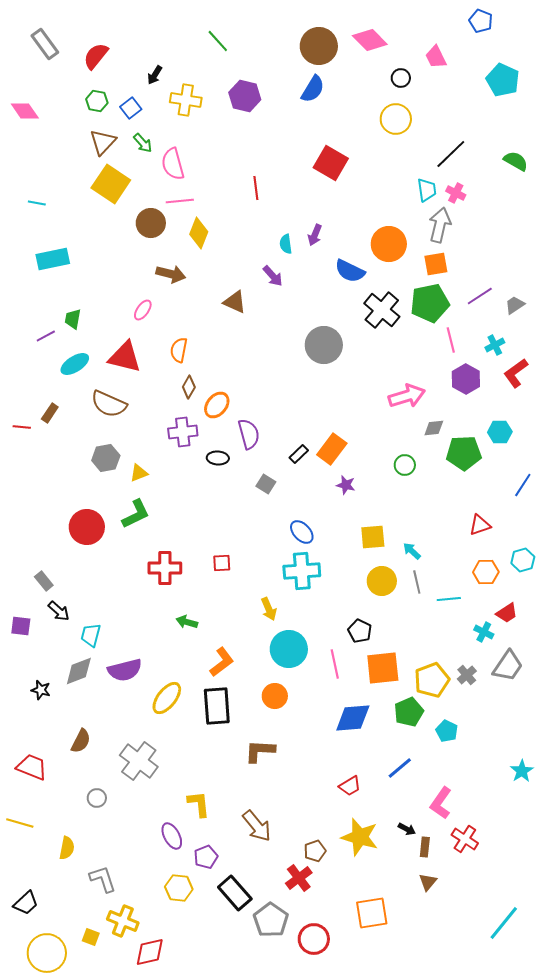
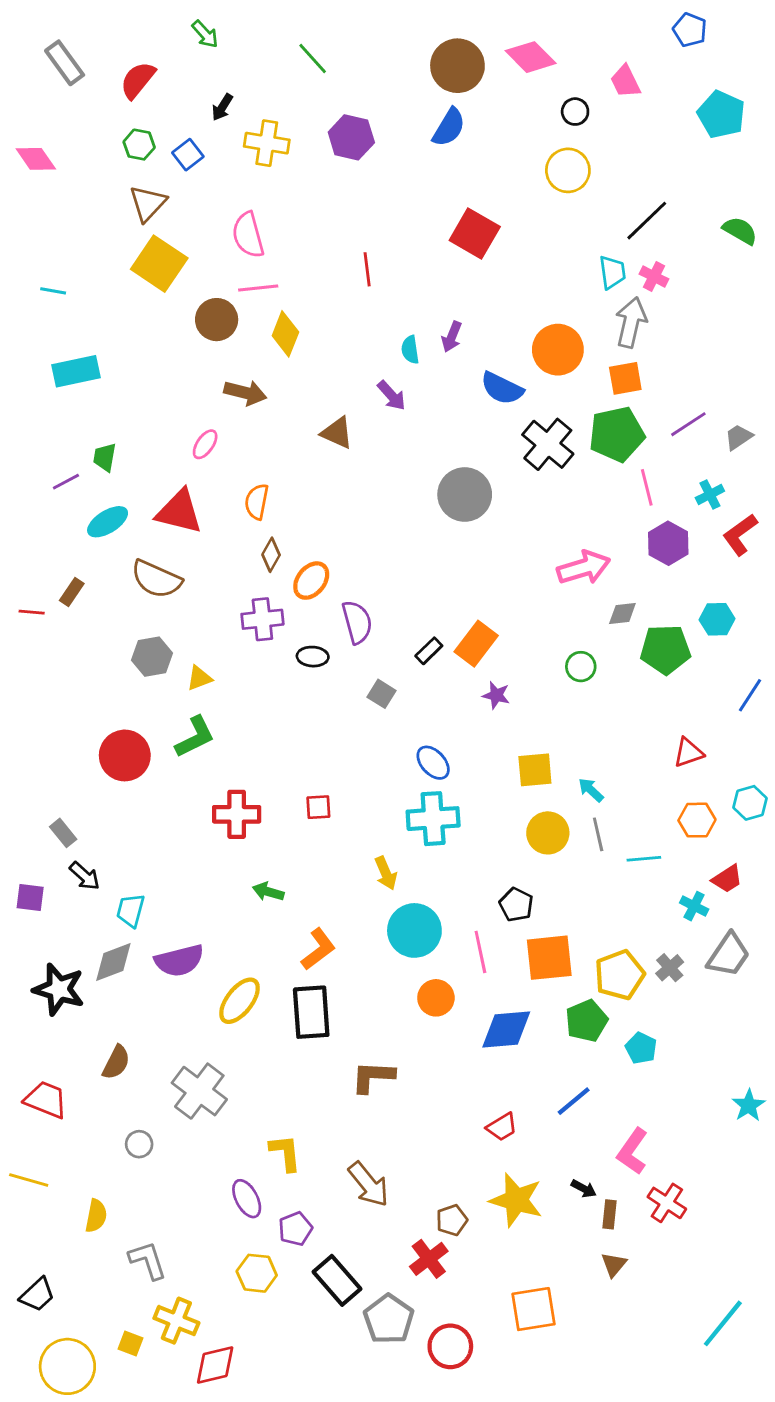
green arrow: (143, 143) -> (205, 34), moved
black star: (41, 690) -> (59, 989), size x1.8
orange circle: (275, 696) -> (436, 998), moved

